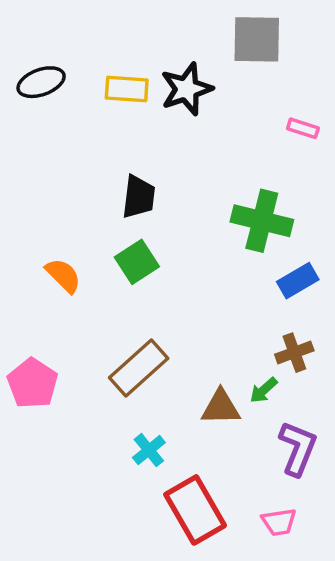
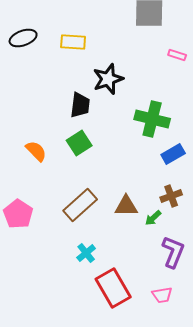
black star: (187, 89) -> (108, 79), moved
pink rectangle: (303, 128) -> (177, 55), moved
brown triangle: (221, 407) -> (126, 206), moved

